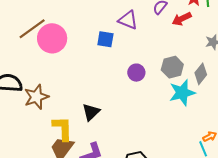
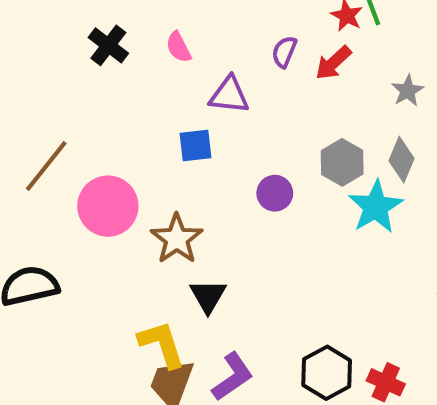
pink circle: (52, 38) -> (108, 206), moved
brown star: (36, 97) -> (177, 239), moved

